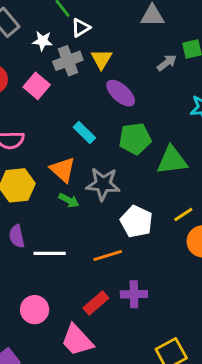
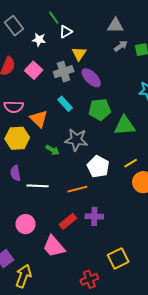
gray cross: (68, 61) -> (64, 72), moved
gray arrow: (167, 63) -> (121, 46), moved
orange triangle: (63, 170) -> (39, 119), moved

